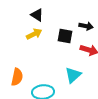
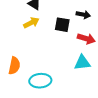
cyan triangle: (73, 75) -> (82, 63), moved, turned 36

